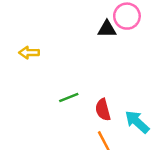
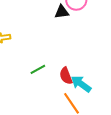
cyan arrow: (137, 122) -> (81, 84), moved

